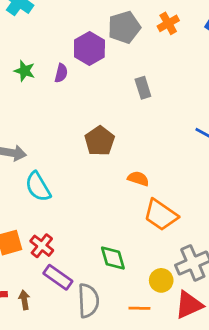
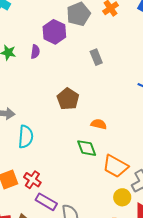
cyan semicircle: (38, 187) -> (26, 137), turned -140
orange trapezoid: (161, 215) -> (115, 166), moved
green diamond: (113, 258) -> (87, 148), moved

